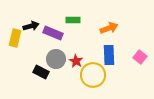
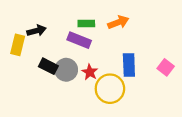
orange arrow: (109, 28) -> (118, 22), moved
purple rectangle: (53, 33) -> (79, 40), moved
black rectangle: (41, 72) -> (48, 66), moved

